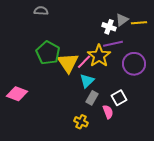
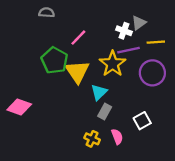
yellow line: (139, 23) -> (156, 42), moved
pink line: (84, 62) -> (78, 38), moved
white square: (119, 98) -> (142, 121), moved
pink semicircle: (108, 112) -> (117, 137), moved

